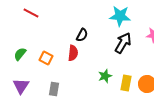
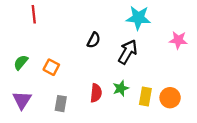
red line: (31, 13) -> (34, 14), turned 56
black arrow: (123, 43) -> (128, 52), moved
red semicircle: (73, 53) -> (96, 93), moved

